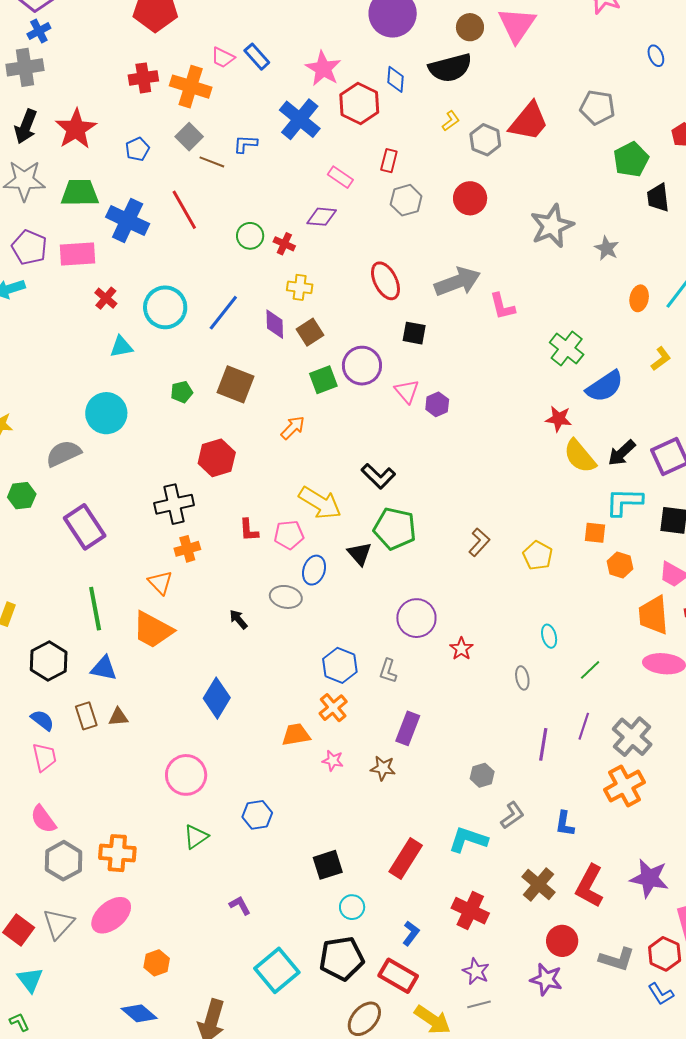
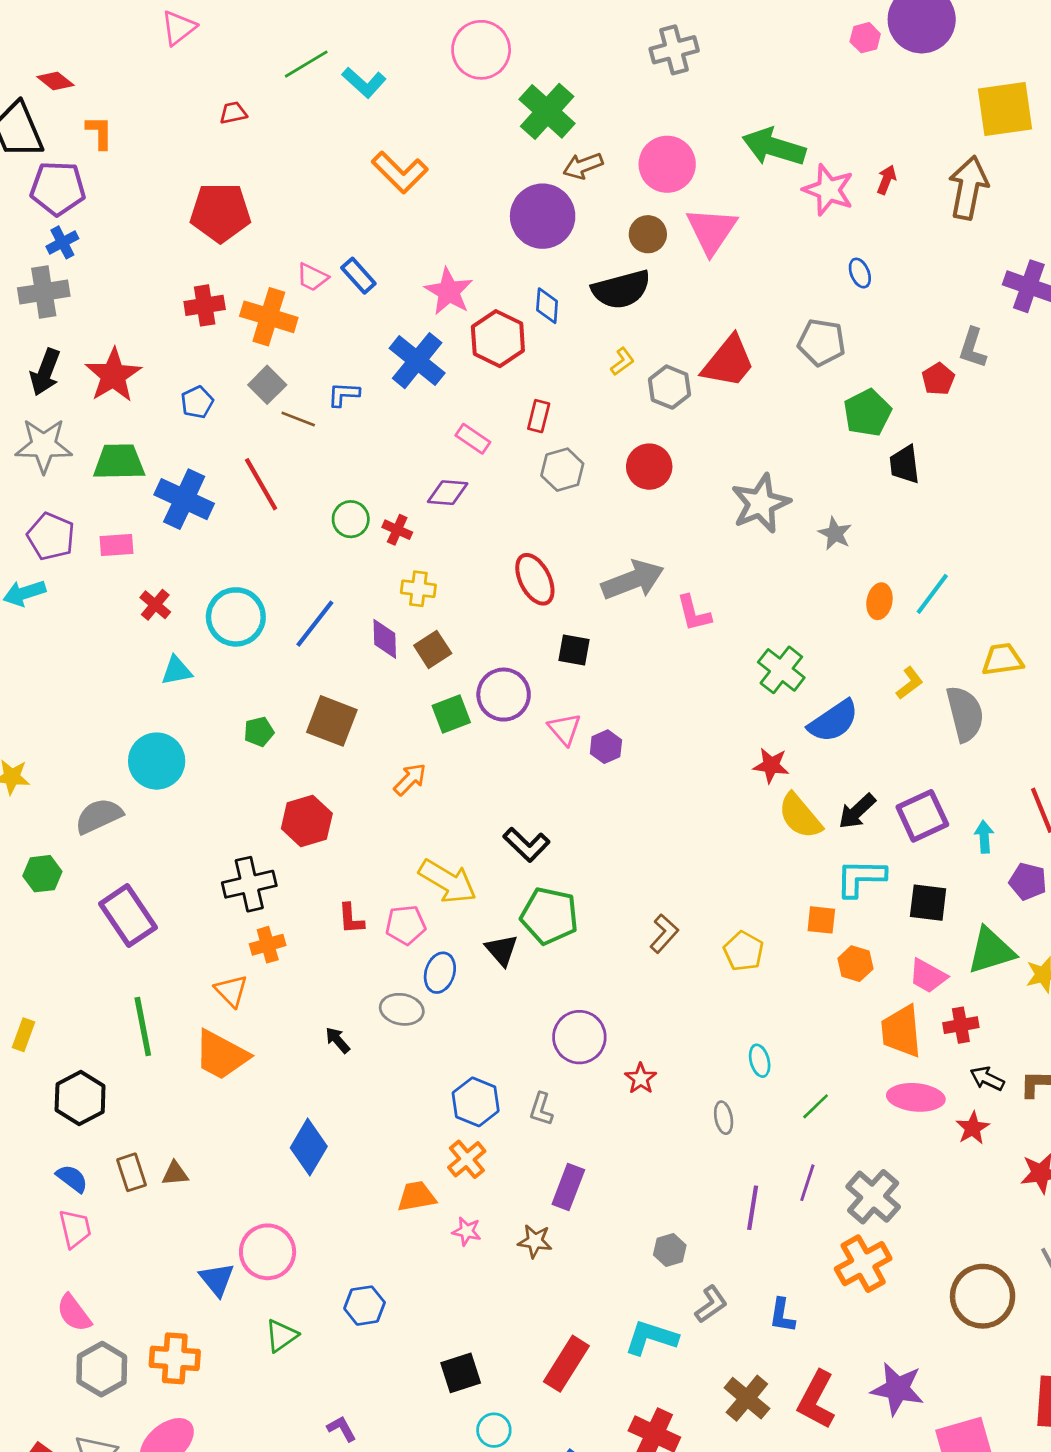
blue ellipse: (656, 56) -> (860, 273), moved
pink rectangle: (78, 254) -> (116, 545), size x0.7
blue triangle: (104, 668) -> (217, 1279), moved, turned 40

